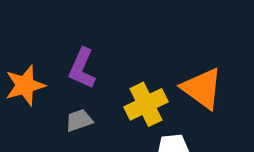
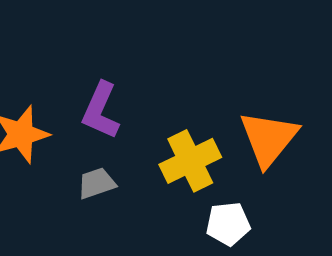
orange triangle: (202, 88) -> (269, 139), turned 33

